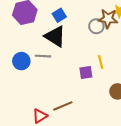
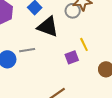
black triangle: (55, 36) -> (48, 27), moved

